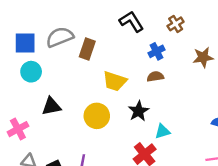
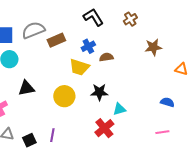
brown rectangle: (87, 49) -> (56, 40), turned 48
blue cross: (156, 51) -> (88, 46), moved
brown semicircle: (155, 76) -> (106, 57), moved
black star: (139, 111) -> (99, 92), turned 30

